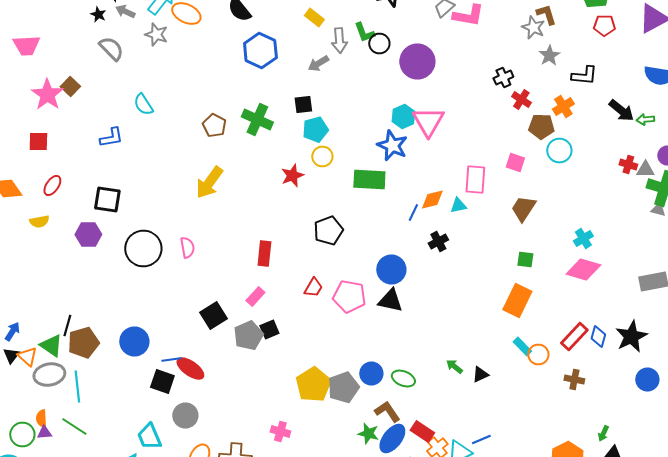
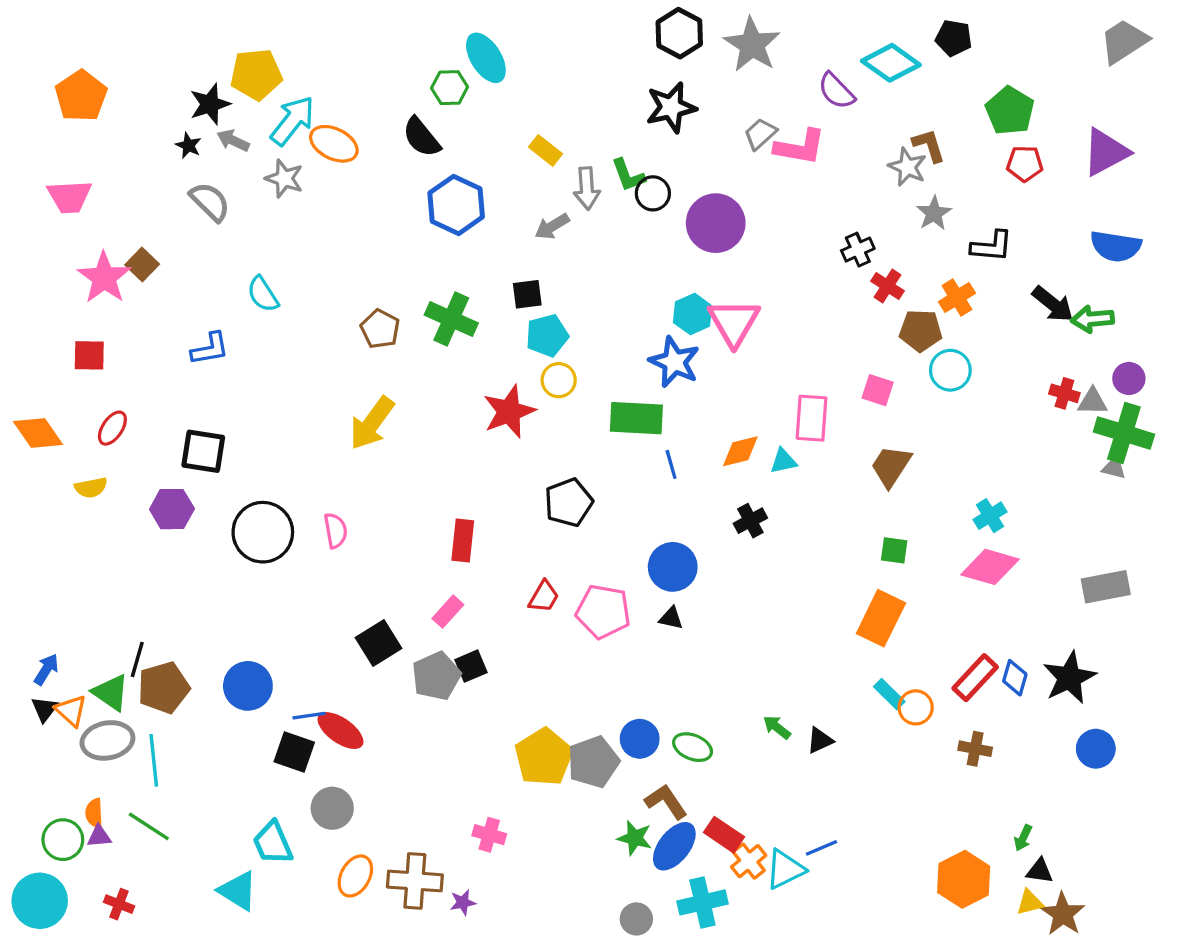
green arrow: (645, 120) -> (1093, 319), size x1.4
red star: (292, 176) -> (509, 412), size x1.4
blue line: (413, 212) -> (671, 464), moved, turned -42
black triangle: (390, 300) -> (671, 618), size x0.6

